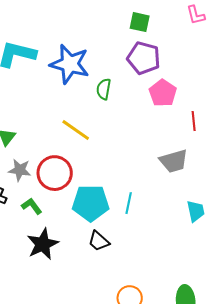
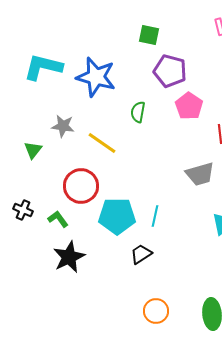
green square: (140, 22) -> (149, 35), moved
green semicircle: (104, 89) -> (138, 112), moved
gray star: (20, 170) -> (63, 126), moved
black trapezoid: (99, 241) -> (141, 254), moved, turned 105

